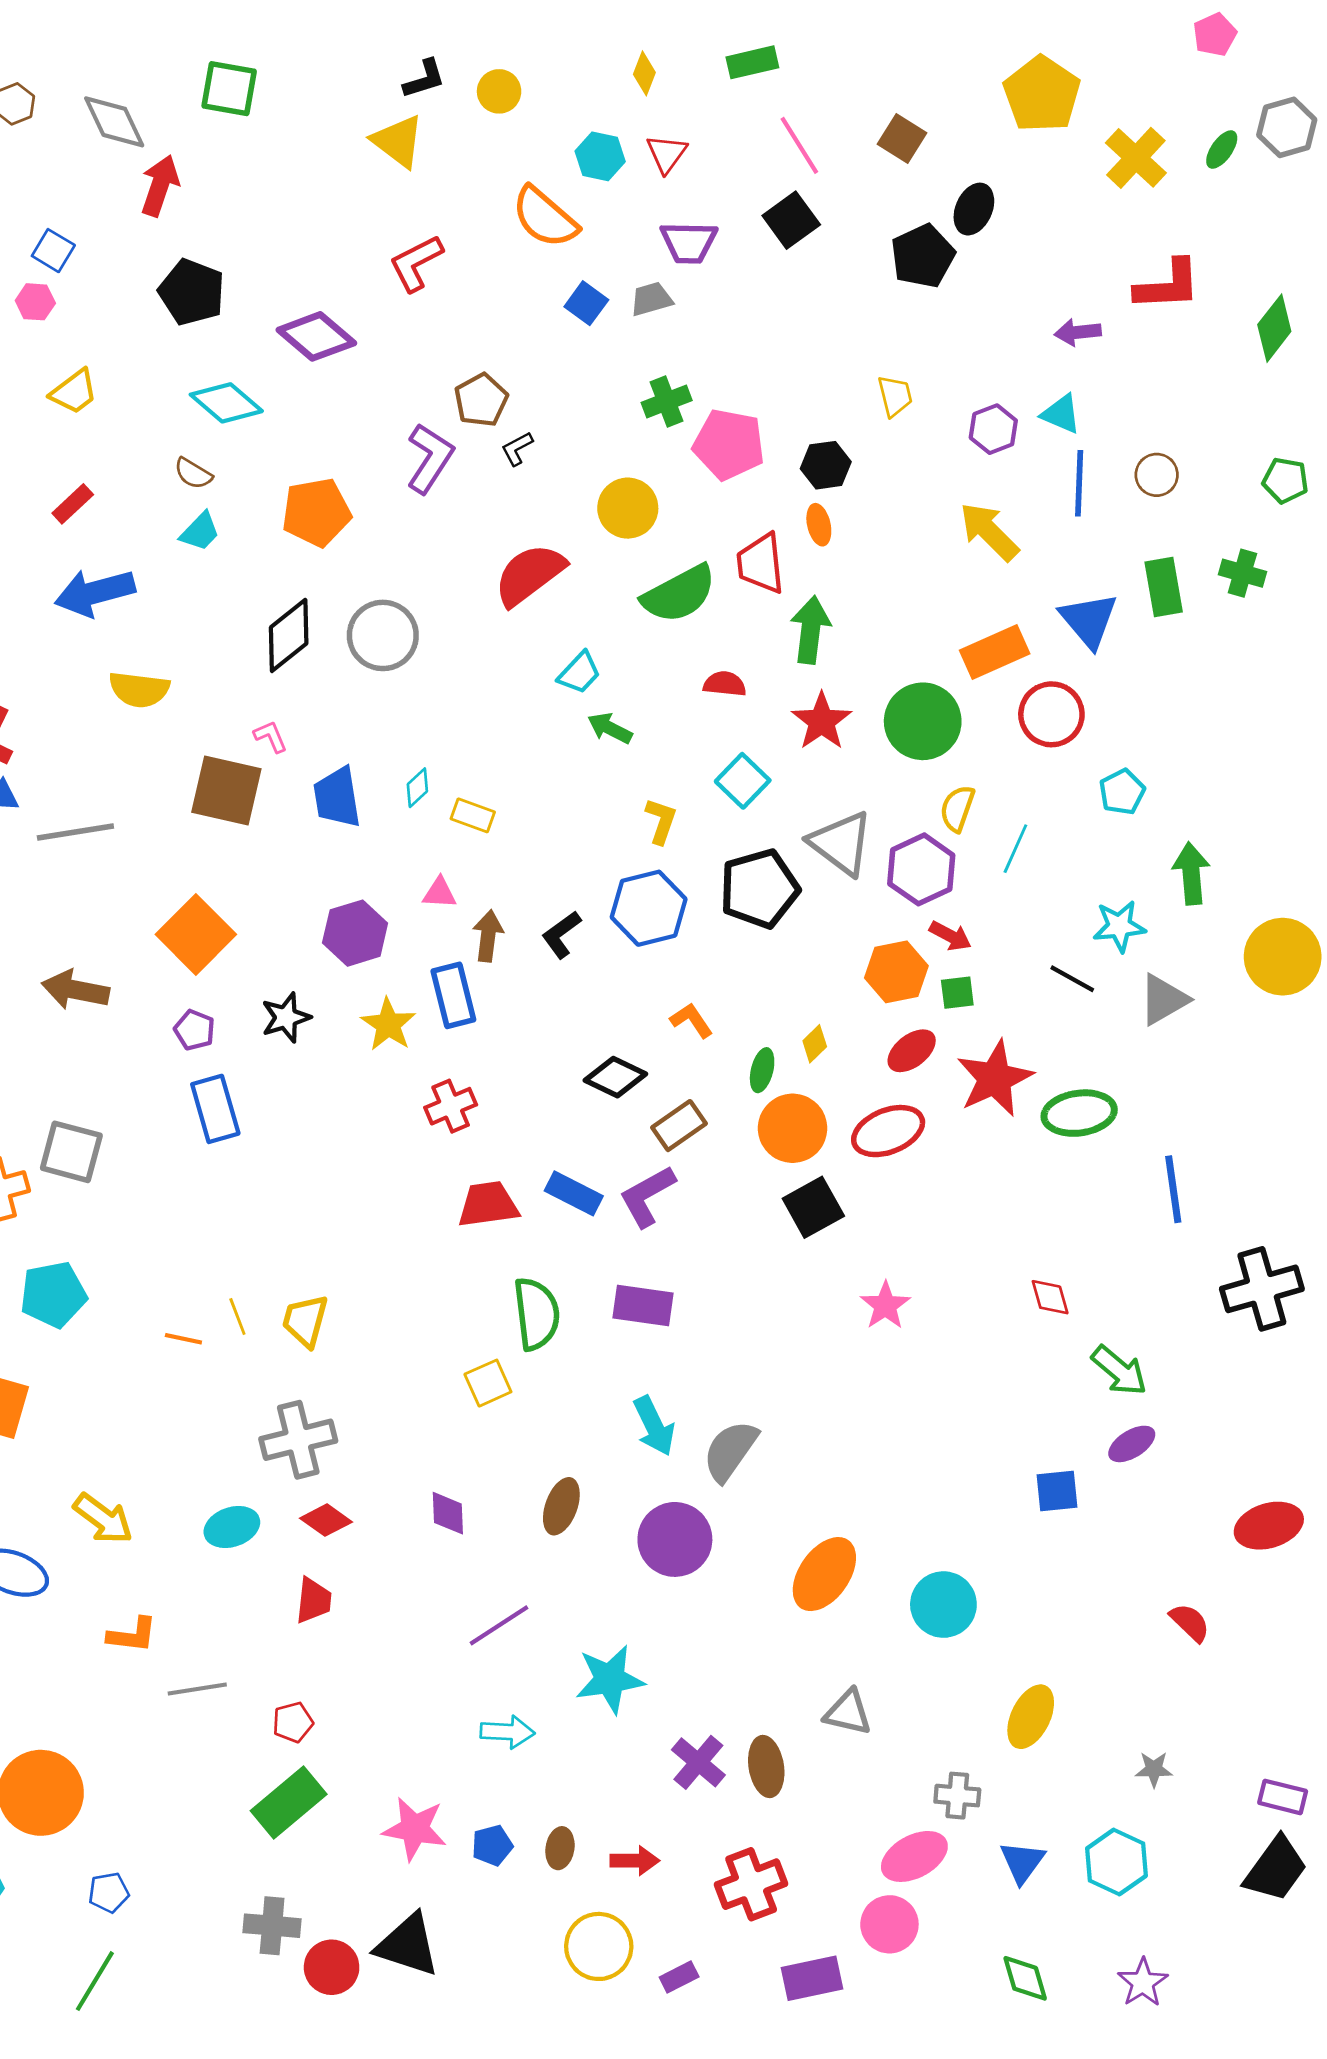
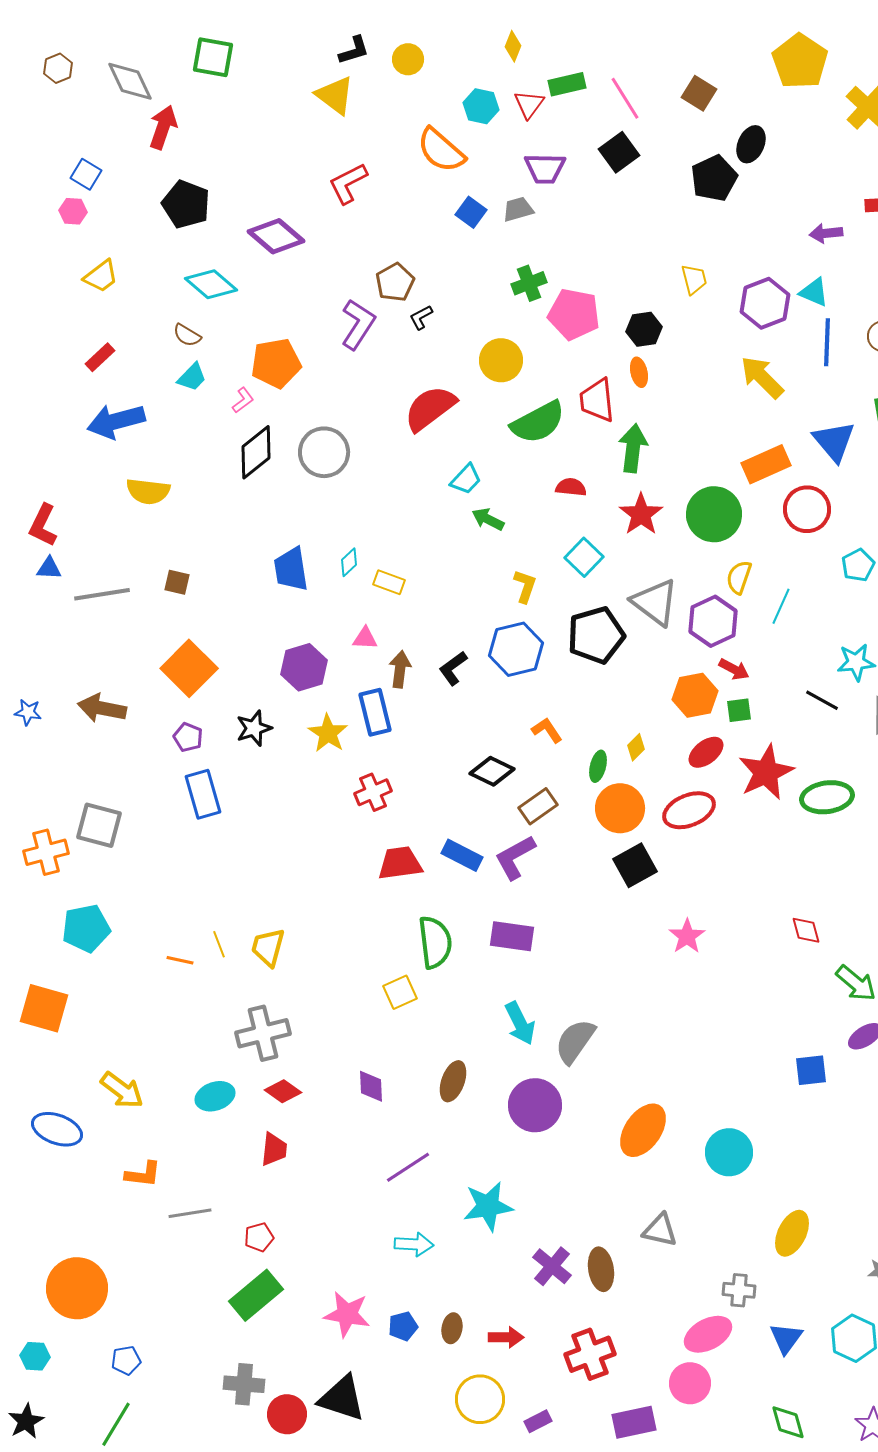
green rectangle: (752, 62) -> (567, 84), moved
purple hexagon: (993, 429) -> (765, 303), size x1.4
pink L-shape: (271, 737) -> (243, 400), moved, turned 76
brown square: (226, 790) -> (177, 582), moved, size x0.5

